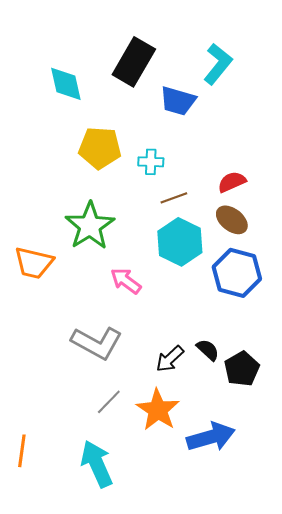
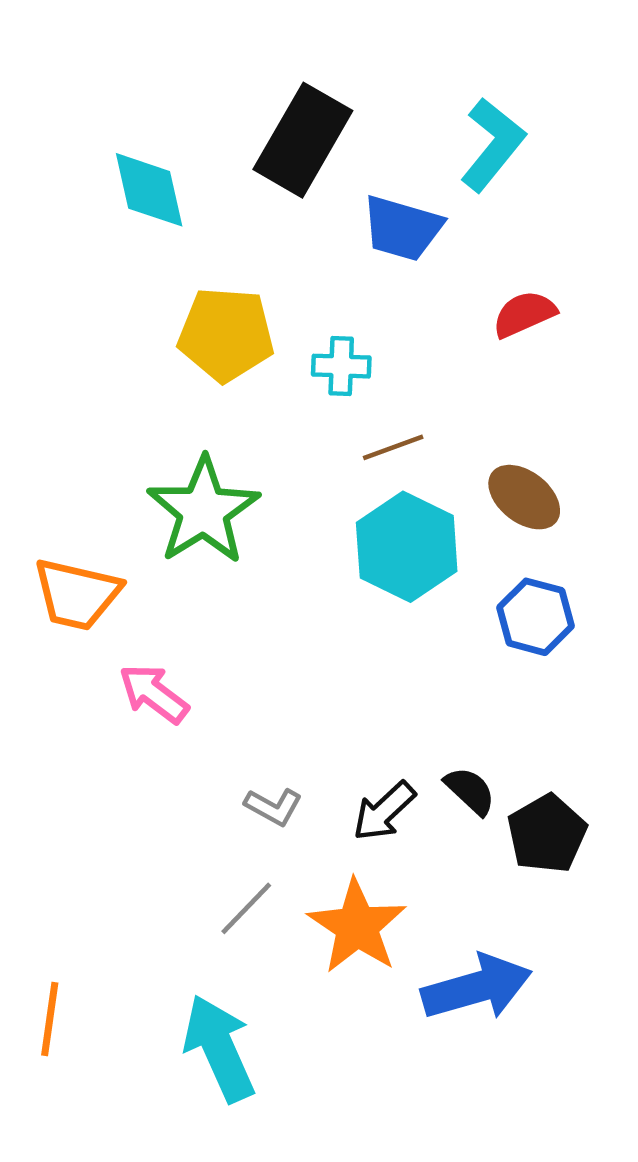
red semicircle: (232, 182) -> (524, 314), moved
blue hexagon: (237, 273) -> (536, 617), size x0.7
pink arrow: (126, 281) -> (154, 694), moved
gray L-shape: (97, 343) -> (273, 807), moved, size x0.5

